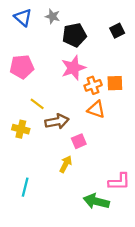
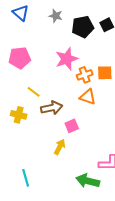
gray star: (53, 16) -> (56, 16), moved
black pentagon: (74, 35) -> (83, 27), moved
cyan line: (25, 187) -> (26, 178), moved, turned -30

